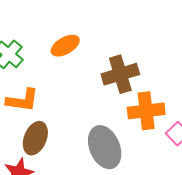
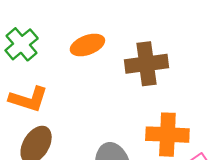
brown cross: (120, 74) -> (146, 64), moved

